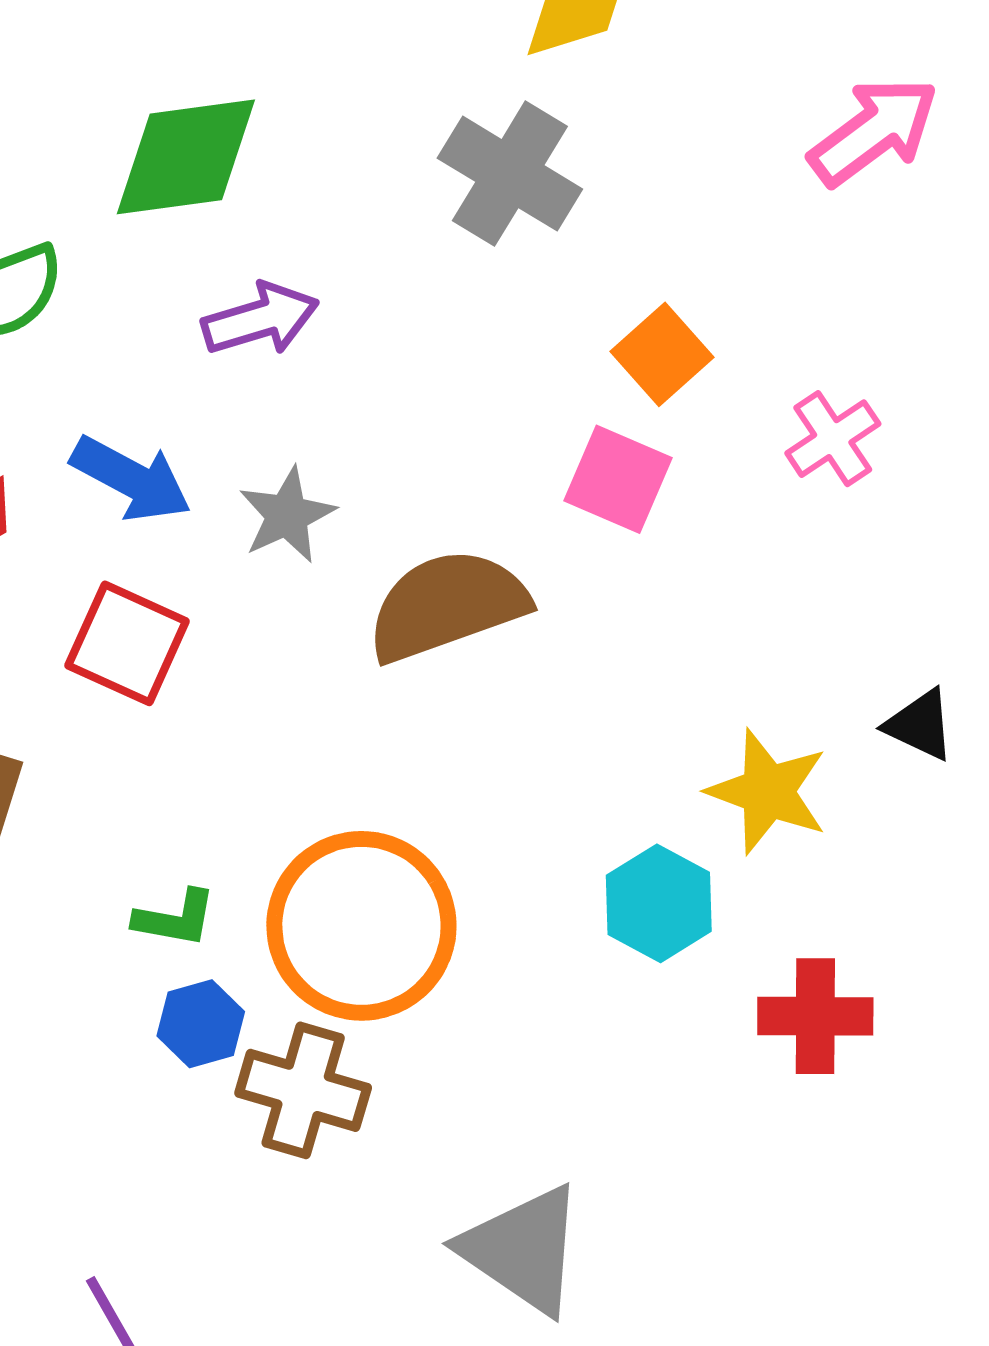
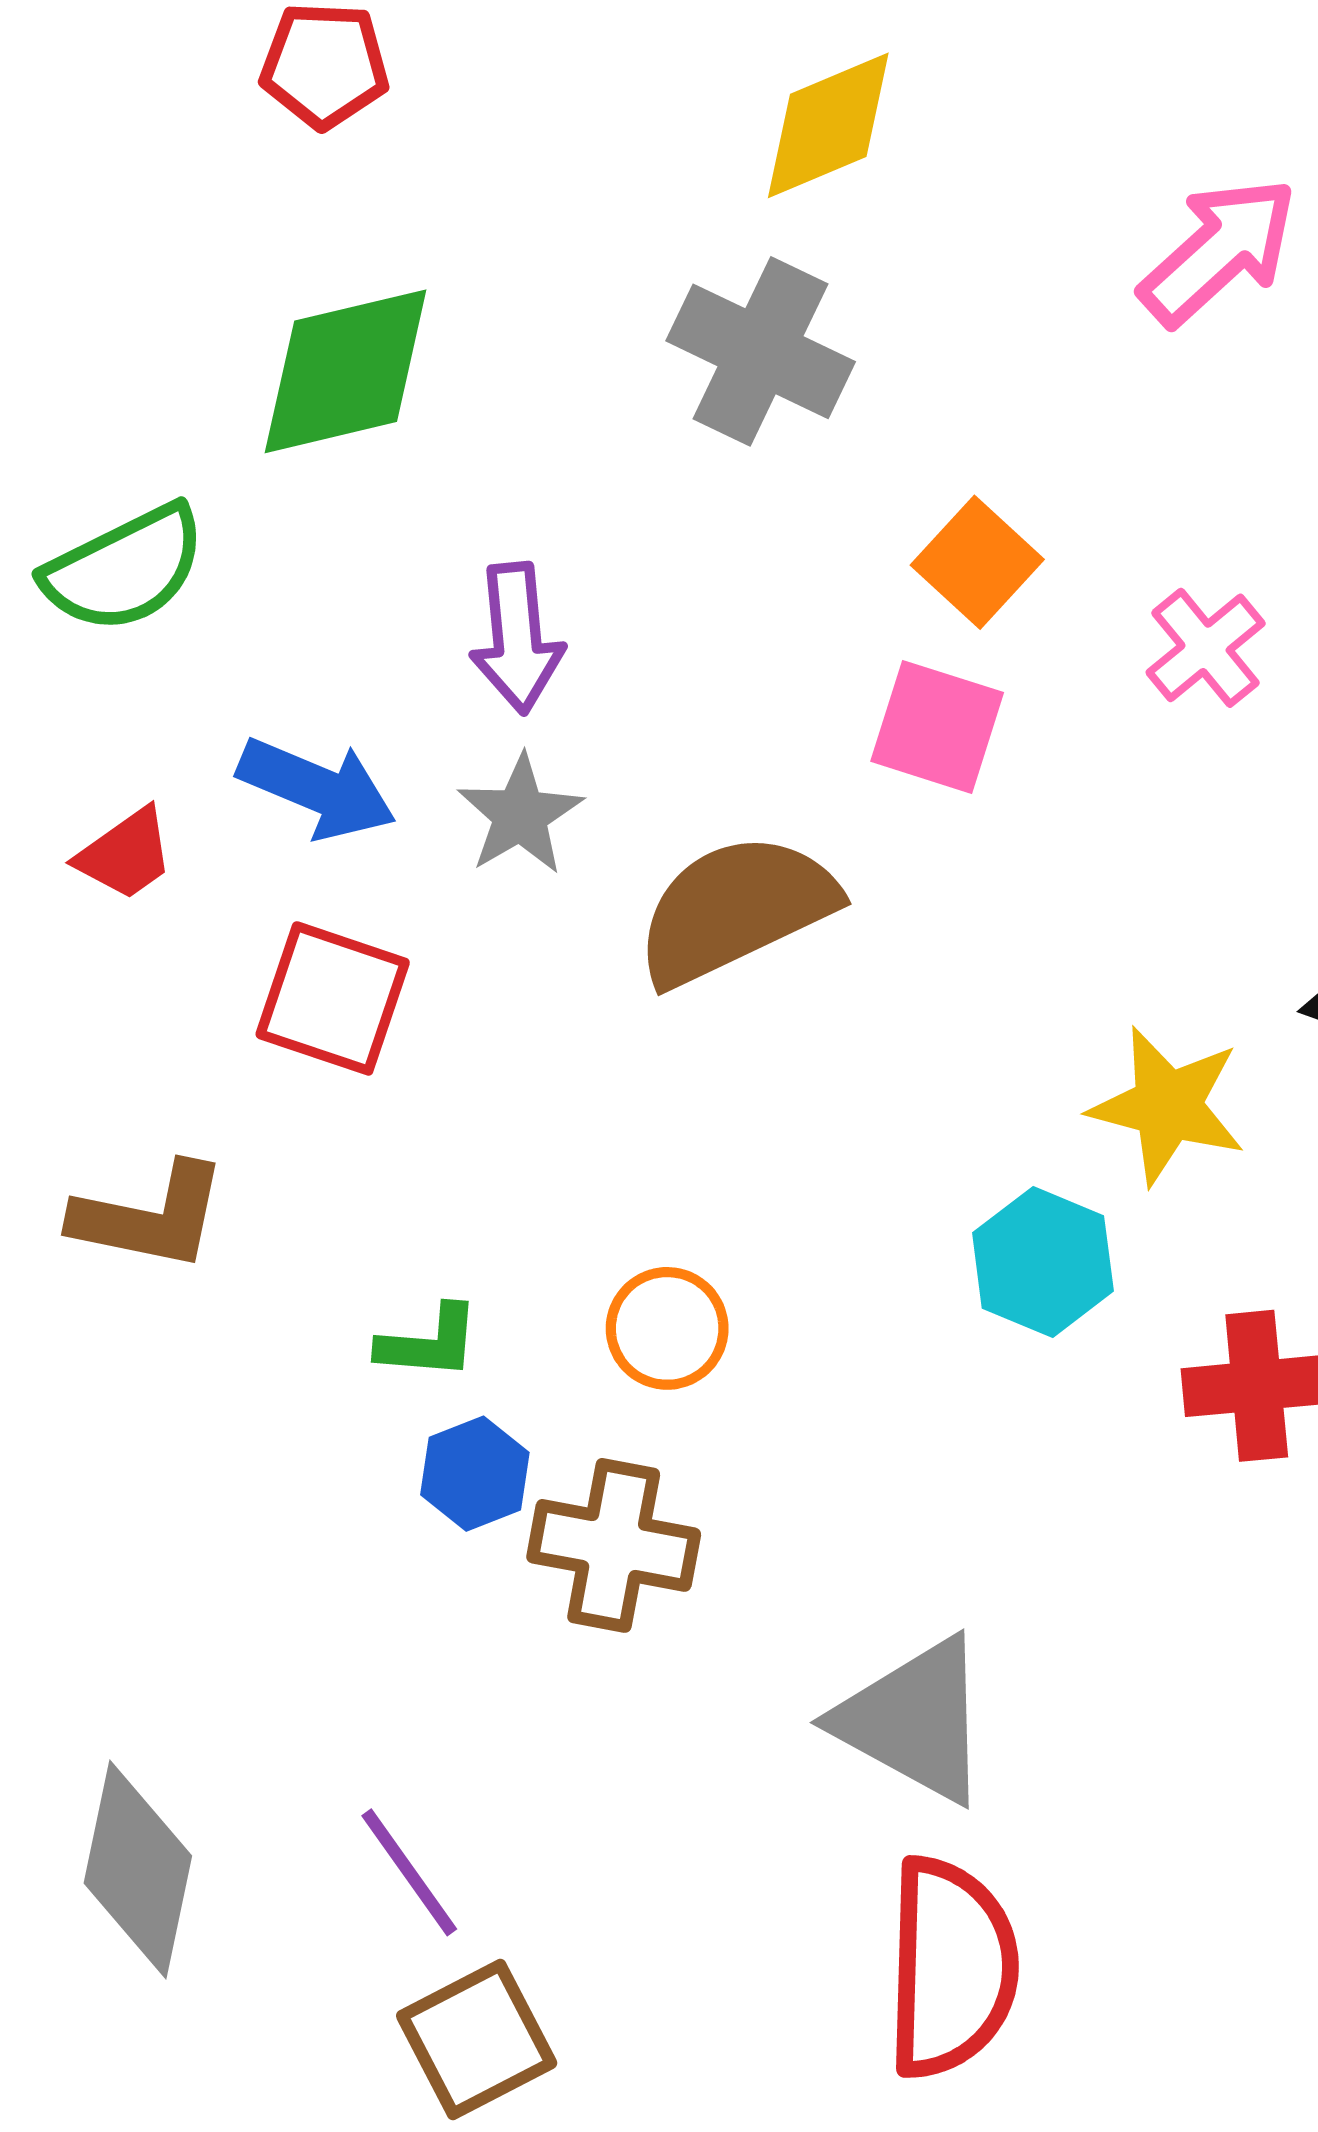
purple arrow: (260, 319) -> (517, 638), moved, turned 107
orange circle: (361, 926) -> (667, 1328), size x0.5

